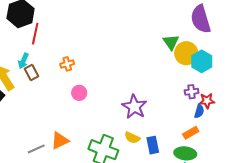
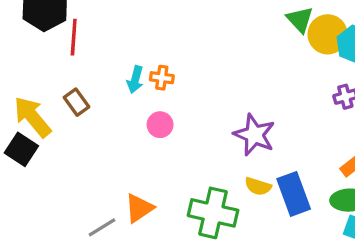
cyan arrow: (23, 61) -> (135, 80), moved
orange cross: (67, 64) -> (162, 78), moved, turned 32
blue rectangle: (153, 145) -> (294, 194), size x1.4

